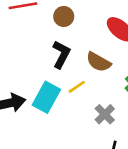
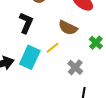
black L-shape: (61, 54) -> (26, 23), moved

